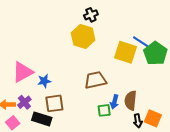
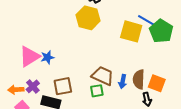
brown trapezoid: (95, 80) -> (103, 76), moved, turned 40
blue star: (44, 81) -> (47, 57), moved
green square: (104, 110) -> (97, 91), moved
orange square: (153, 118) -> (157, 83), moved

